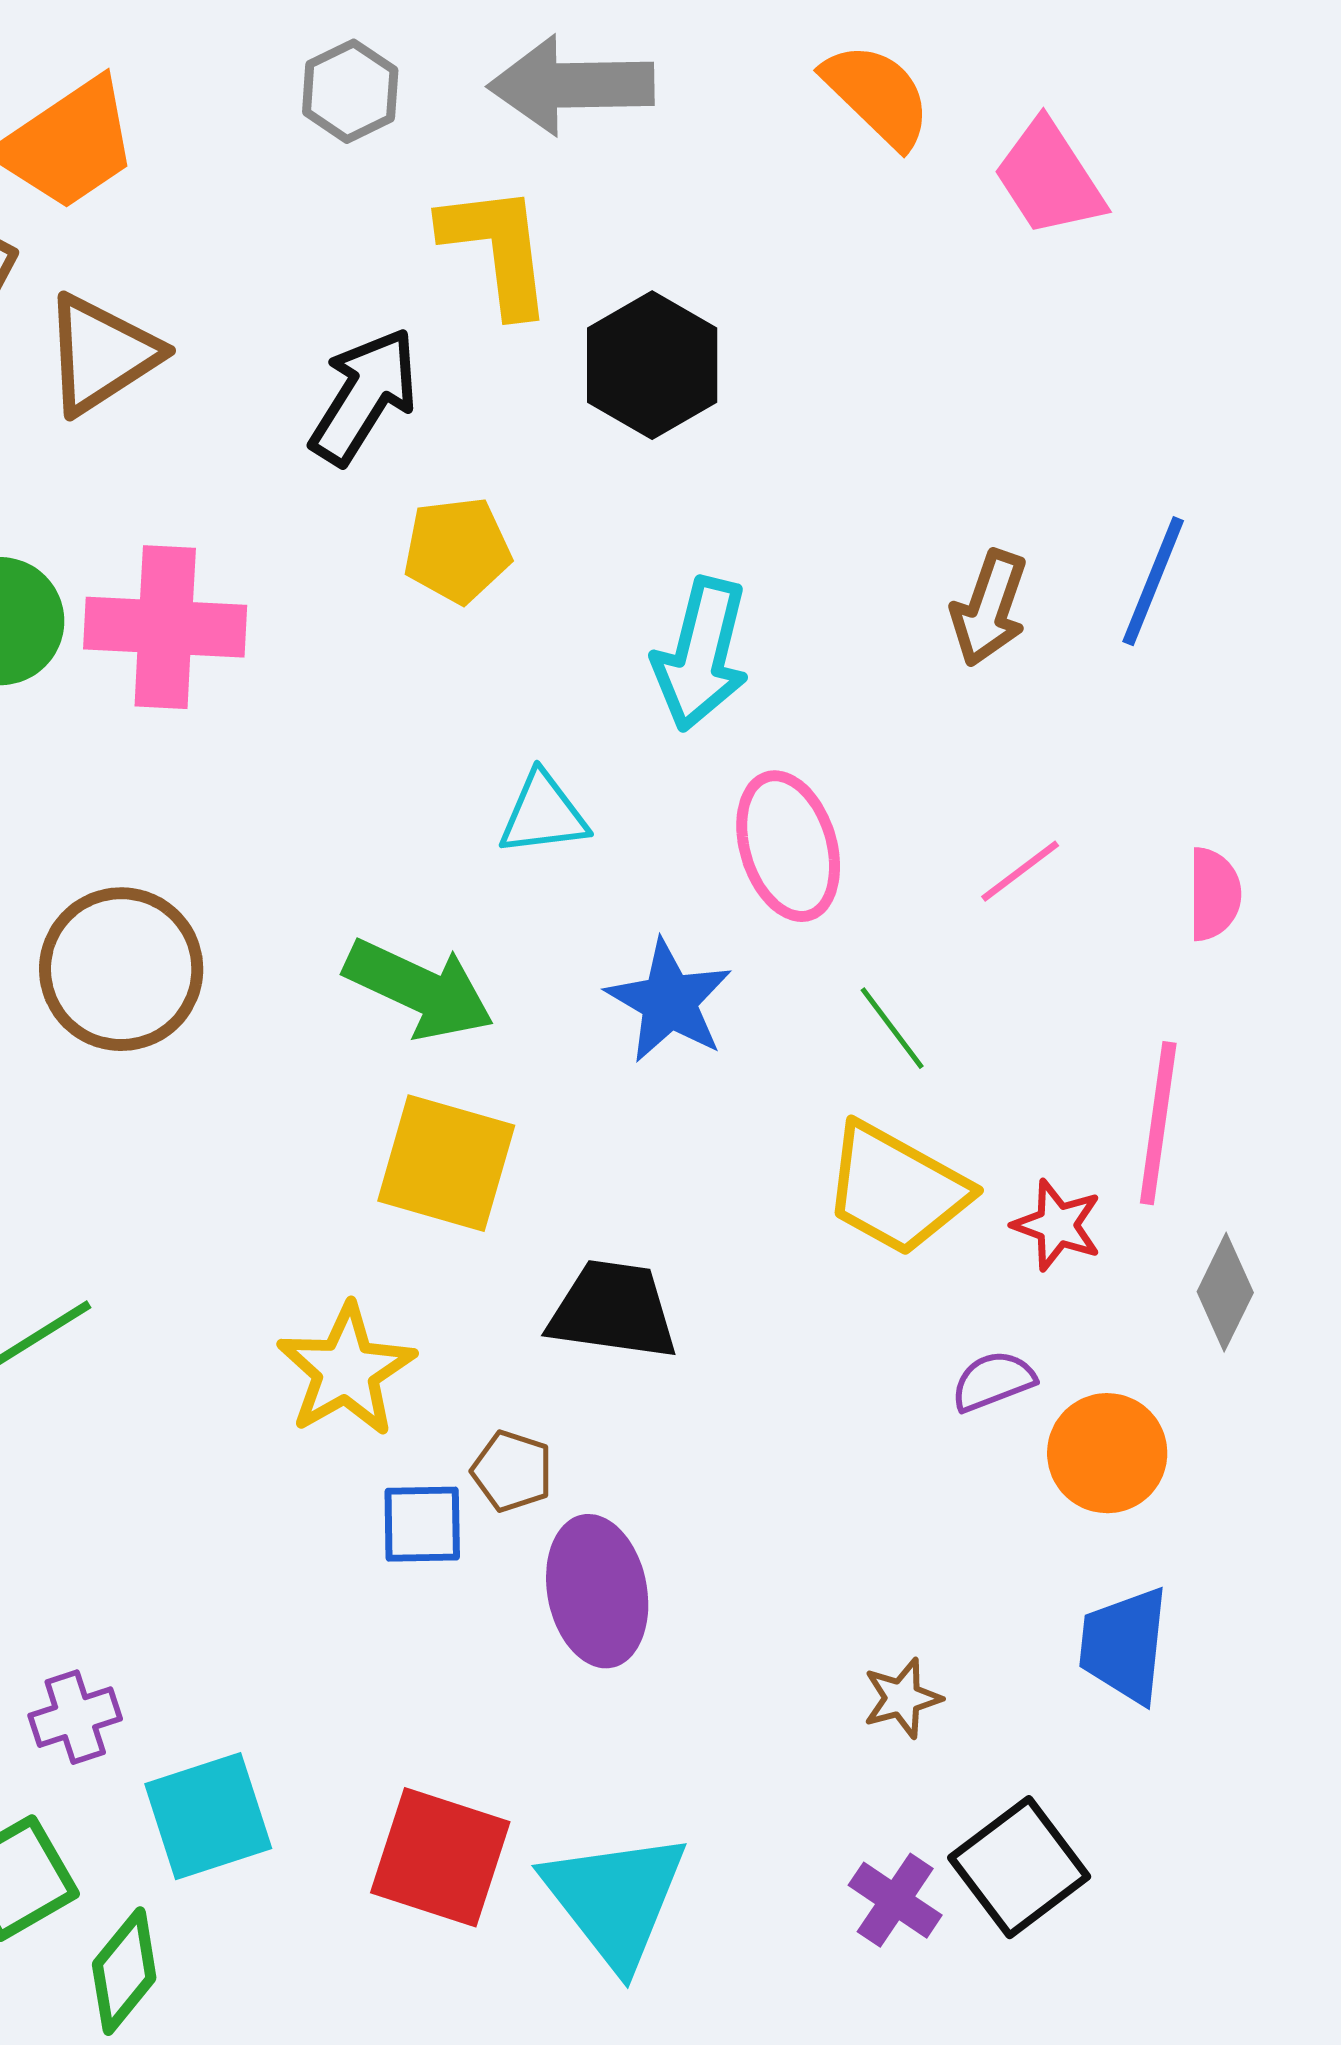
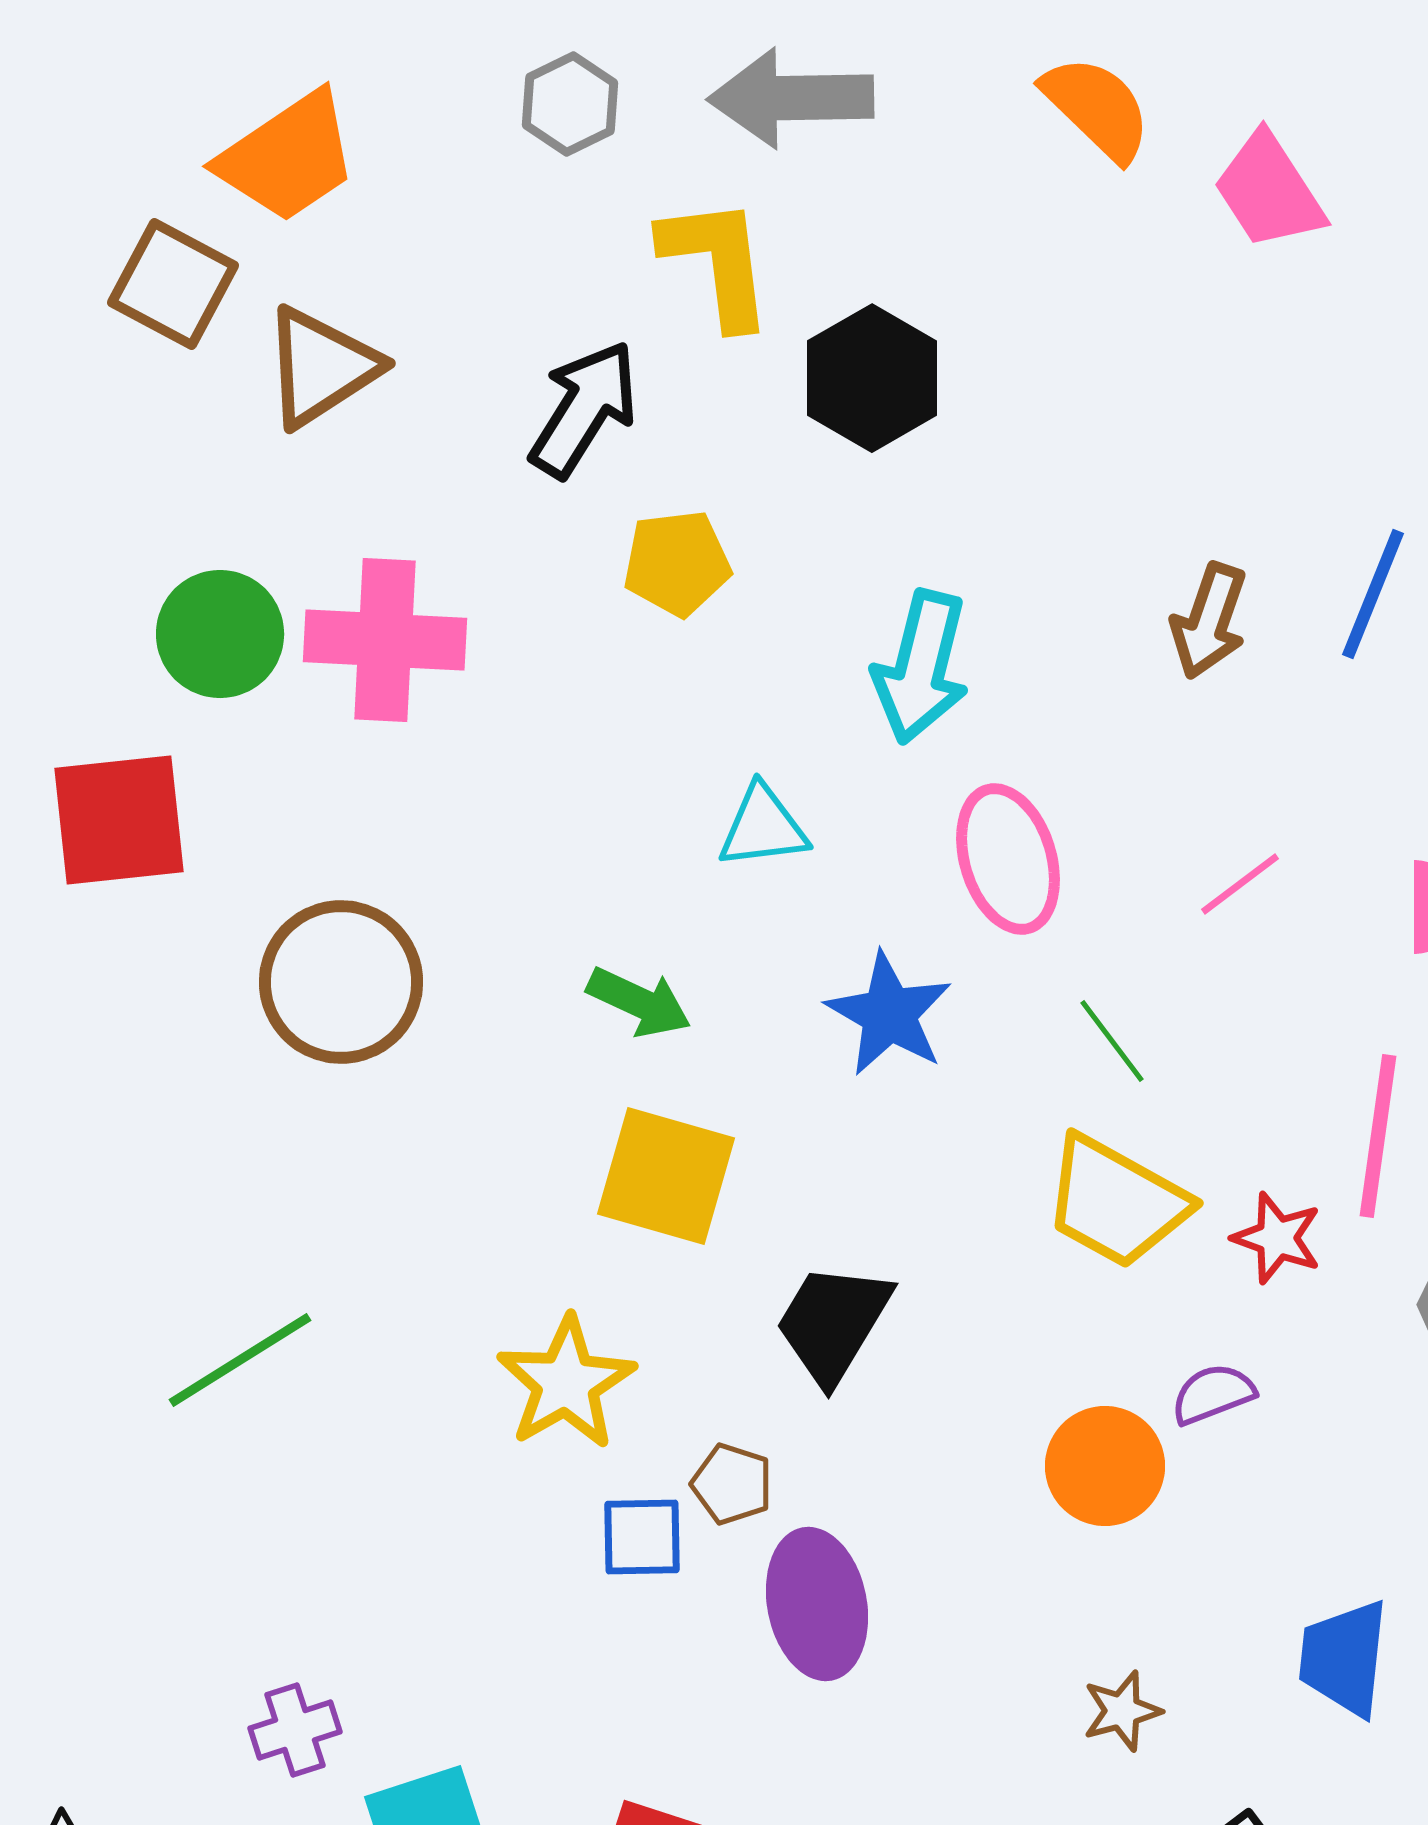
green arrow: (419, 989) -> (639, 1002), size x0.7
black trapezoid: (613, 1310) -> (833, 1323), turned -67
orange circle: (1107, 1453) -> (1105, 1466), moved

